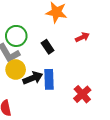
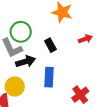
yellow circle: (16, 70) -> (15, 87), moved
black arrow: (33, 78) -> (26, 62), moved

